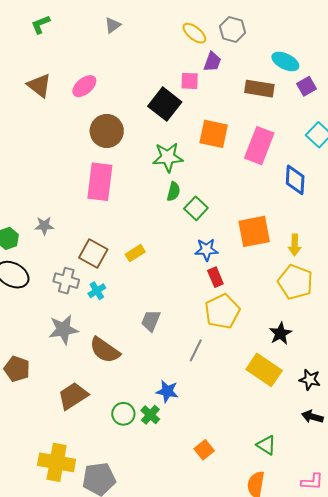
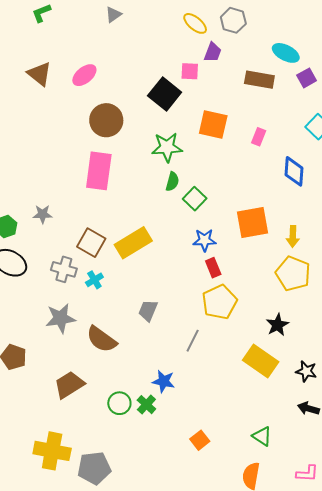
pink rectangle: (259, 146) -> (259, 137), size x0.5
yellow rectangle: (135, 253) -> (133, 243), size x1.8

